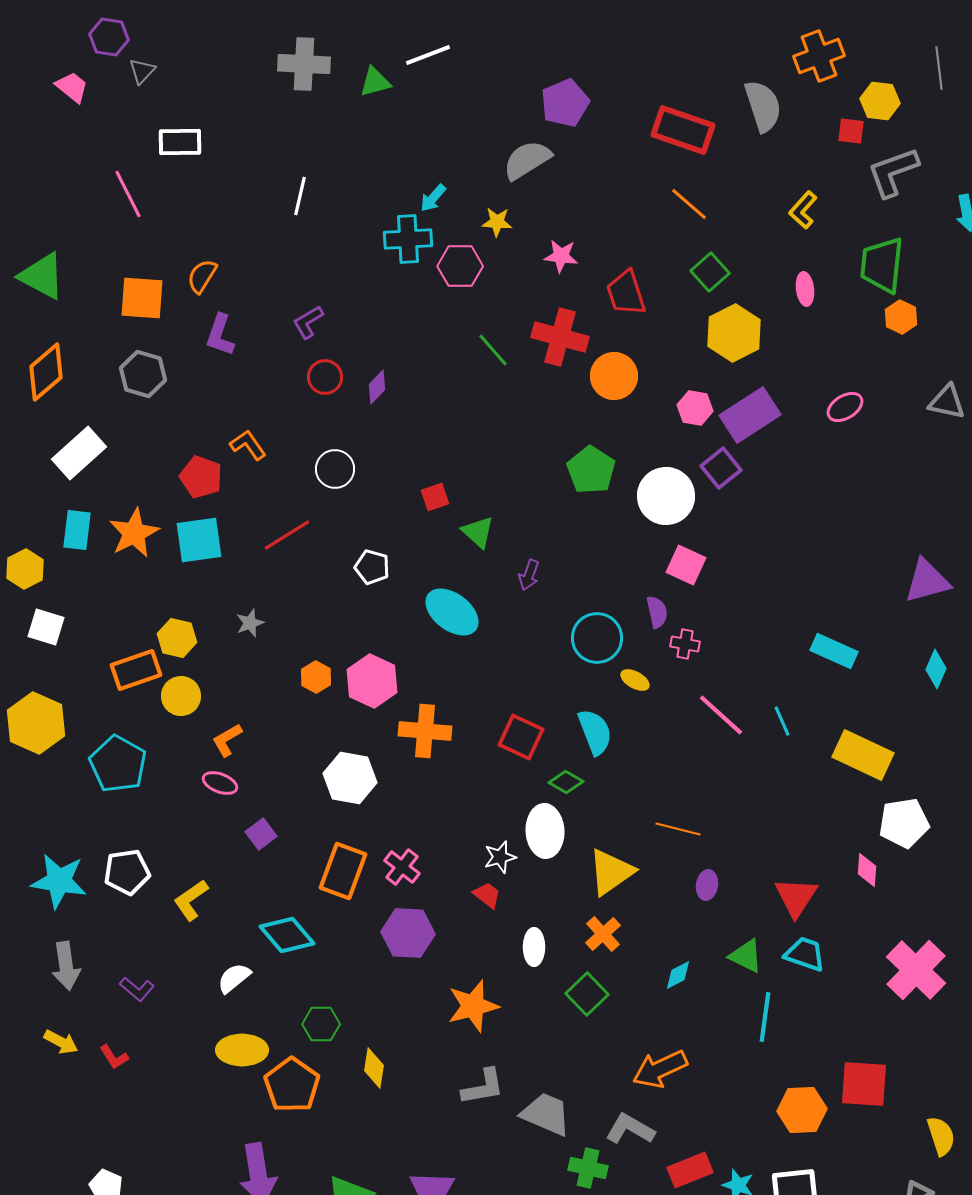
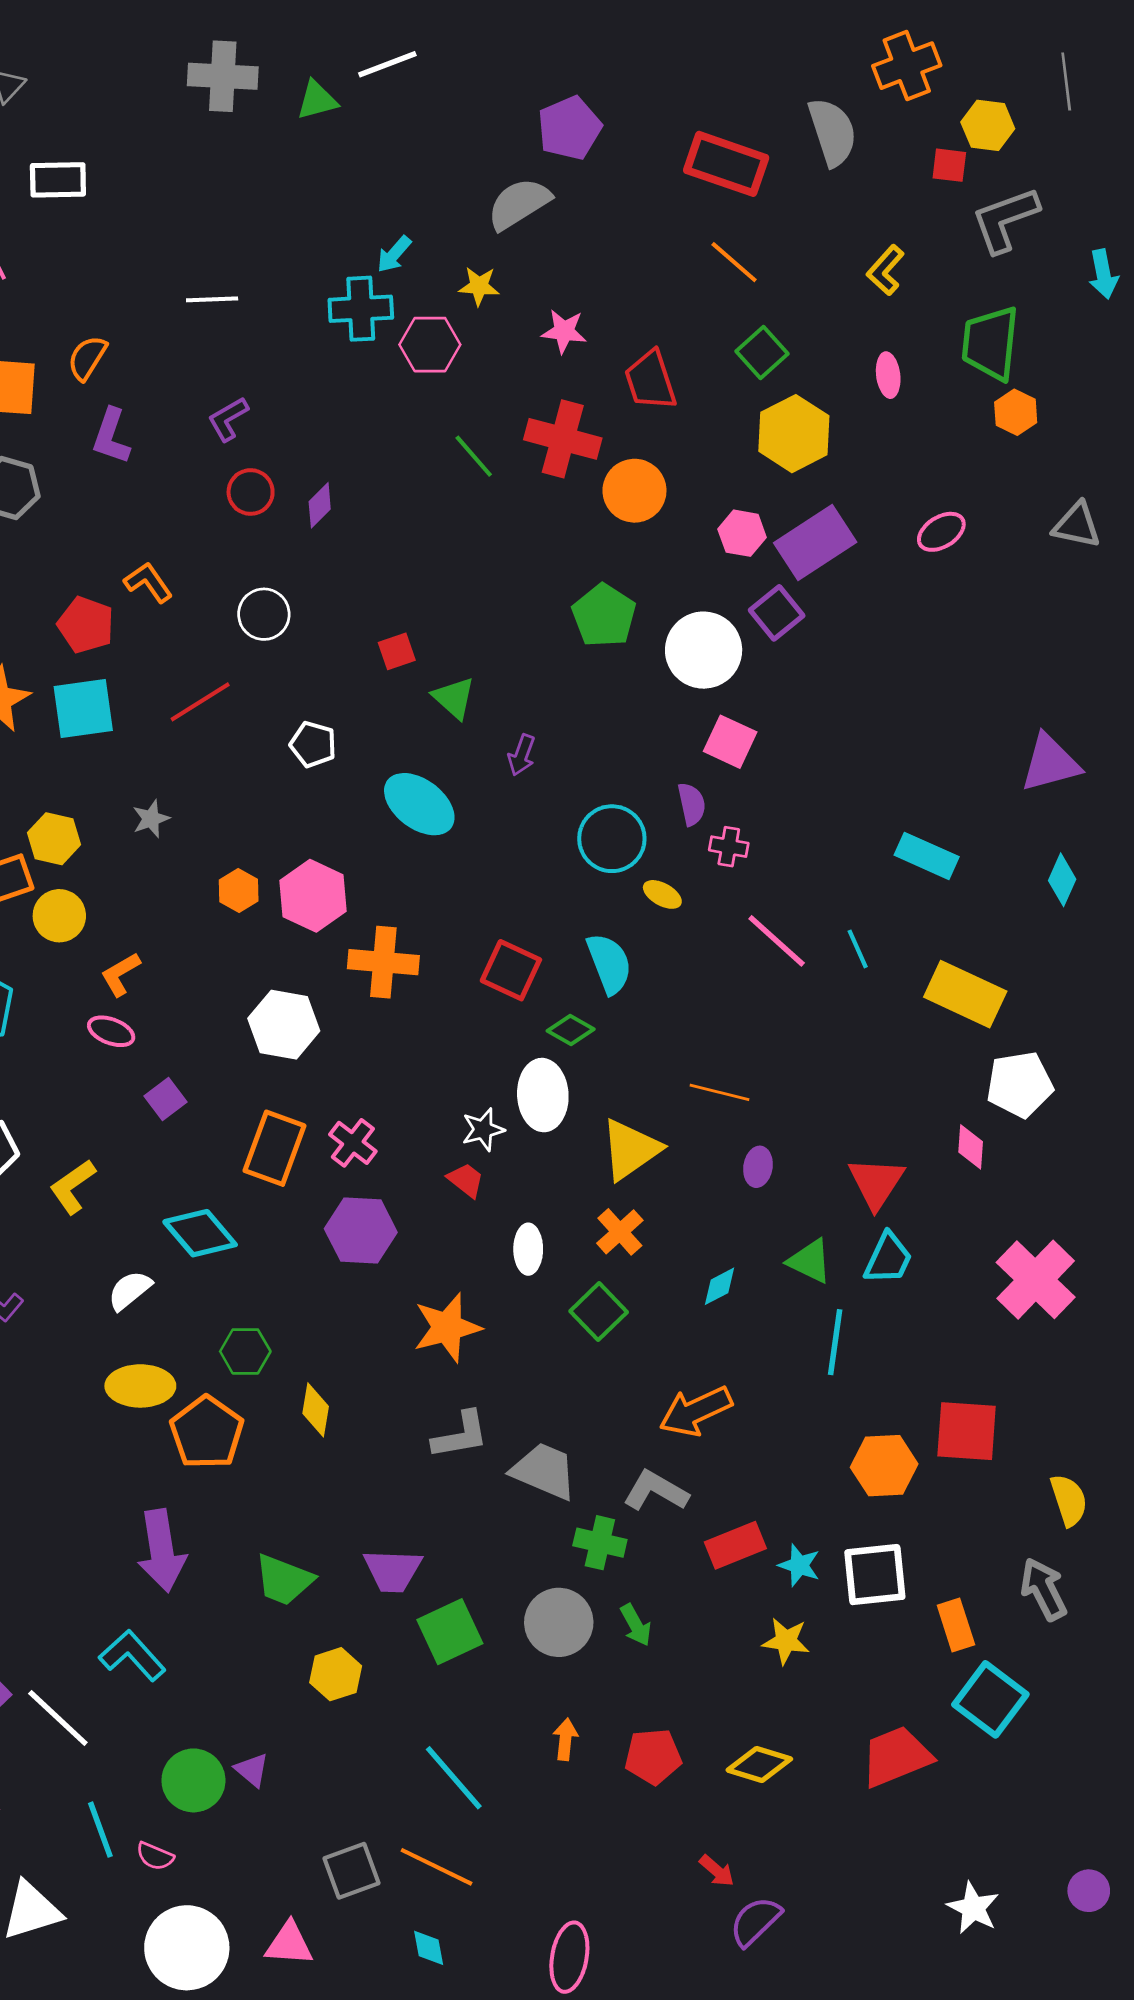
white line: (300, 196) -> (212, 299), moved, turned 75
cyan trapezoid: (805, 954) -> (888, 1258), turned 96

